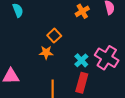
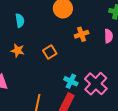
orange star: (46, 52) -> (18, 51), moved
cyan cross: (81, 60) -> (71, 81), turned -32

